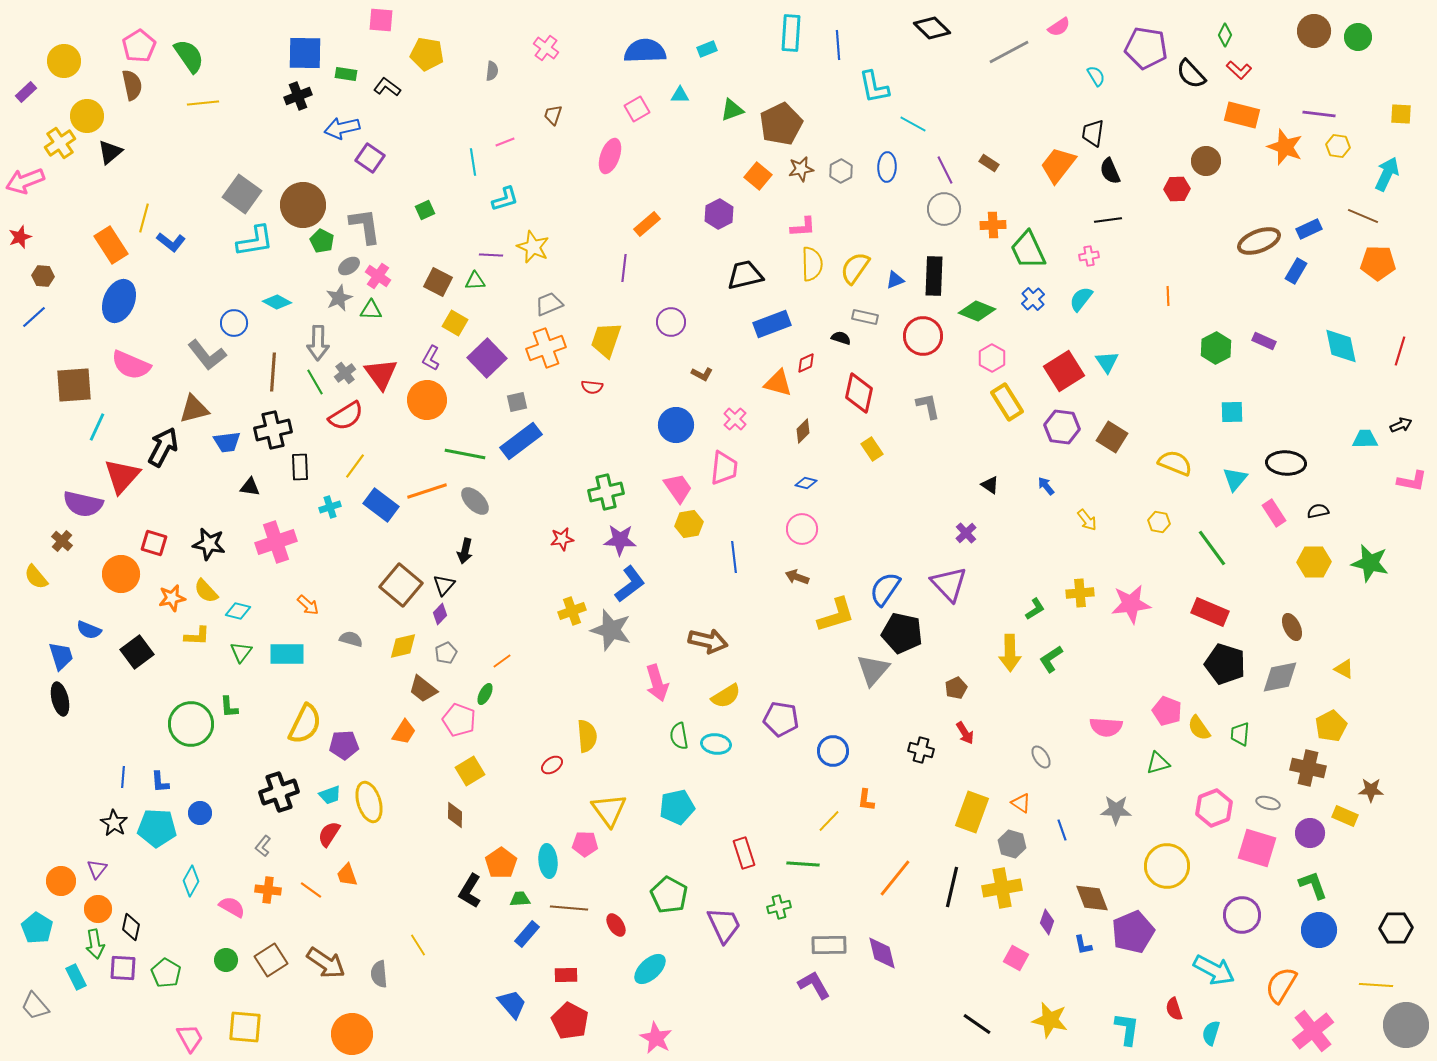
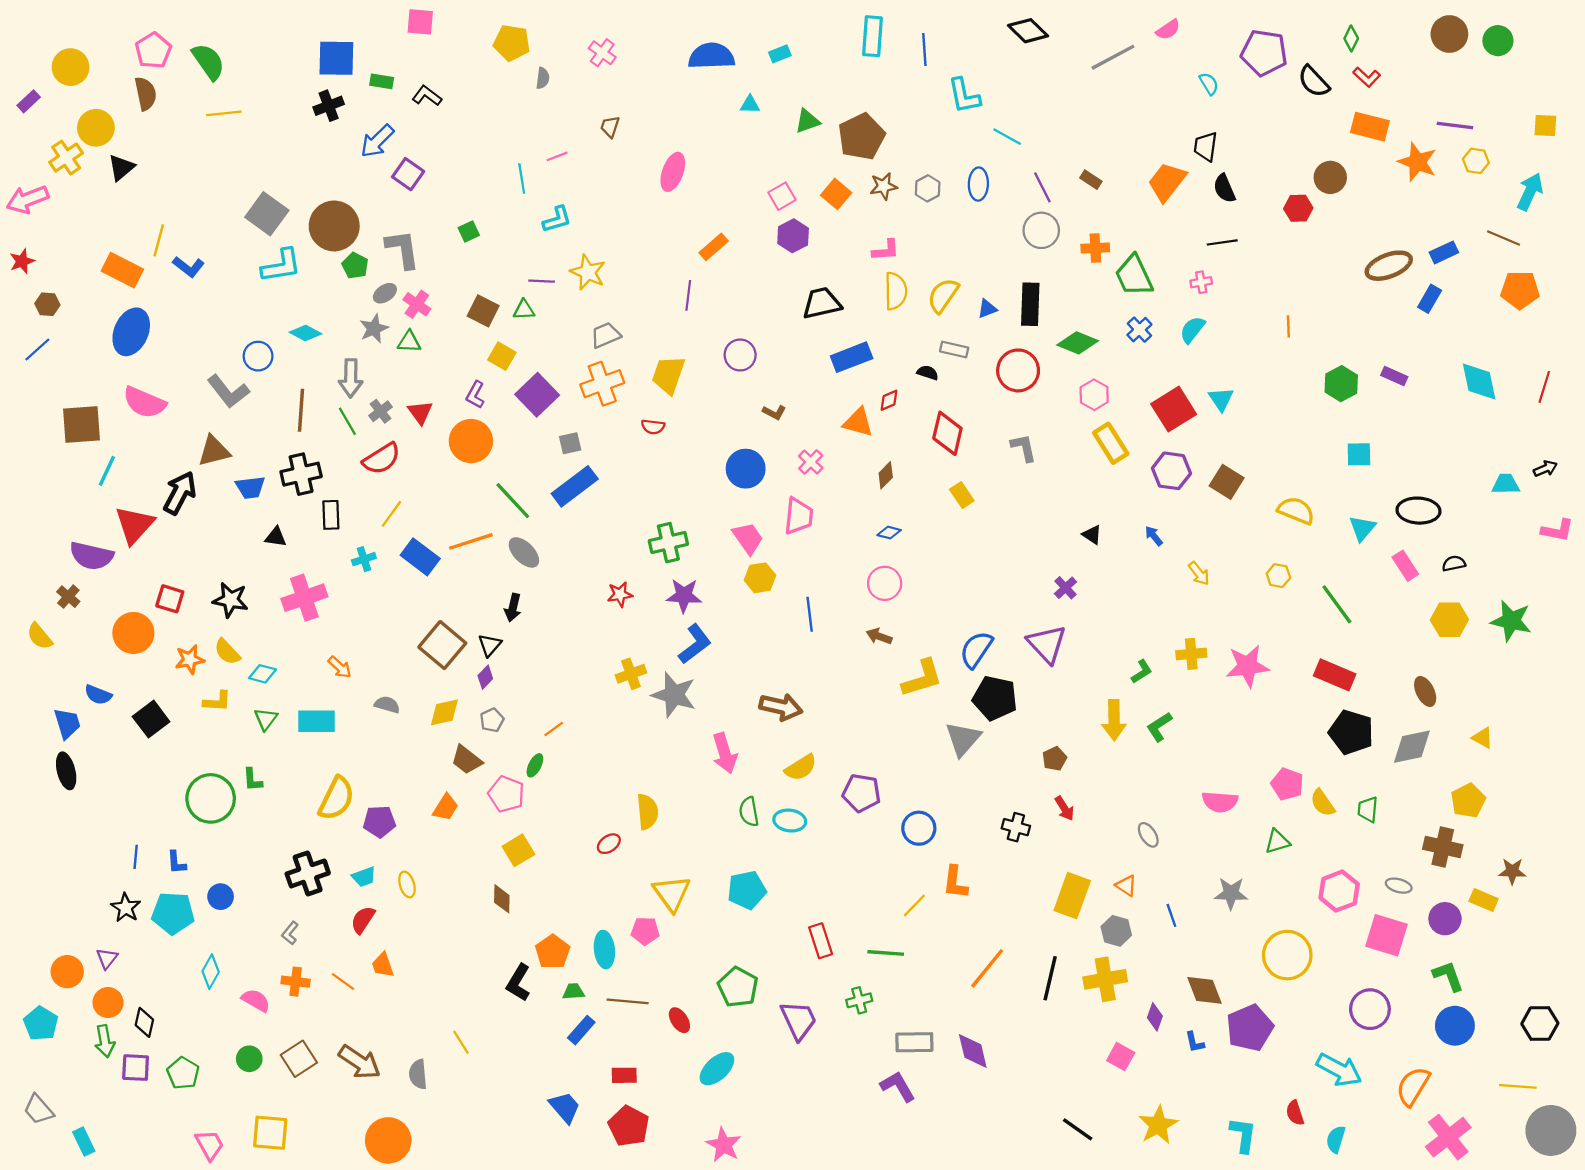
yellow pentagon: (427, 54) -> (512, 43), moved
pink square: (637, 109) -> (782, 196), moved
blue arrow: (342, 128) -> (377, 141), turned -32
orange rectangle: (111, 245) -> (122, 270), turned -30
red triangle: (381, 374) -> (420, 412), size x0.7
green line: (465, 454) -> (513, 501), turned 36
orange L-shape: (866, 800) -> (955, 882), size x1.4
yellow ellipse: (369, 802) -> (407, 884), size x0.6
cyan rectangle: (76, 977) -> (84, 1142), moved
yellow star: (1050, 1020) -> (1158, 1125), turned 30

